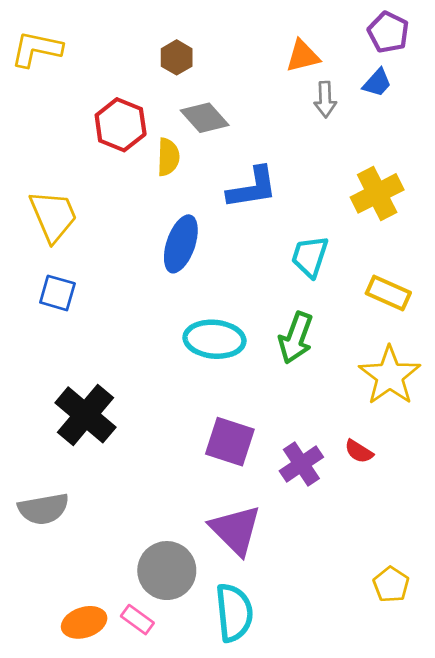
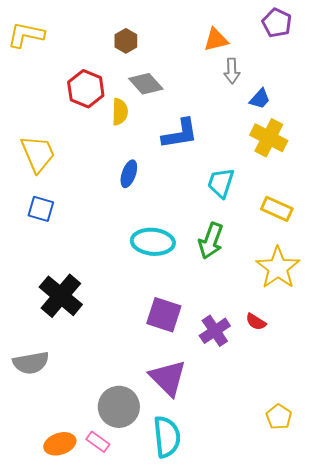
blue trapezoid: (377, 83) -> (260, 99), moved
yellow cross: (377, 193) -> (269, 138), turned -36
blue ellipse: (181, 244) -> (129, 174), size x0.7

